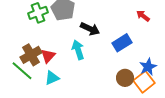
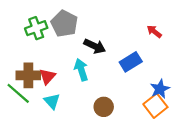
brown cross: (31, 55) -> (28, 75), turned 30
cyan triangle: (52, 78) -> (52, 101), turned -49
brown circle: (125, 78) -> (104, 107), moved

